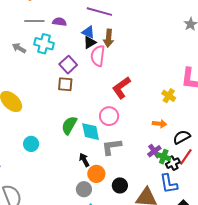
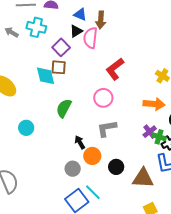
black triangle: (90, 42) -> (76, 31), moved
orange arrow: (159, 124) -> (154, 104), size x1.5
cyan diamond: (91, 132) -> (46, 76), moved
gray circle: (84, 189) -> (73, 169), moved

